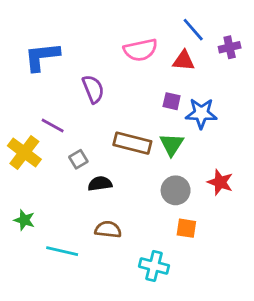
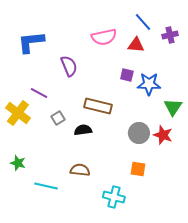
green triangle: (172, 144) -> (173, 107), moved
black semicircle: (100, 184) -> (83, 130), moved
gray circle: (176, 190) -> (139, 133), moved

